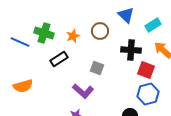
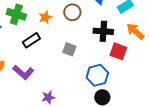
purple L-shape: (83, 91) -> (23, 72), moved
blue hexagon: (148, 94) -> (97, 75), moved

